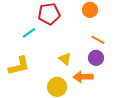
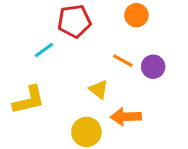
orange line: (98, 40) -> (123, 61), moved
purple circle: (96, 58) -> (153, 67), moved

